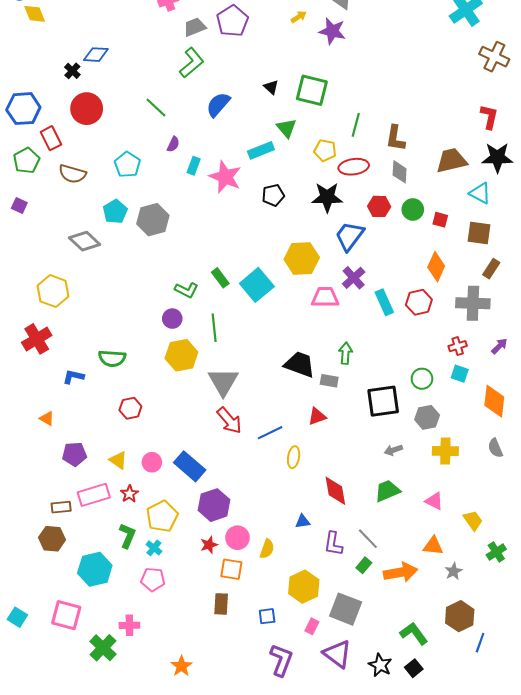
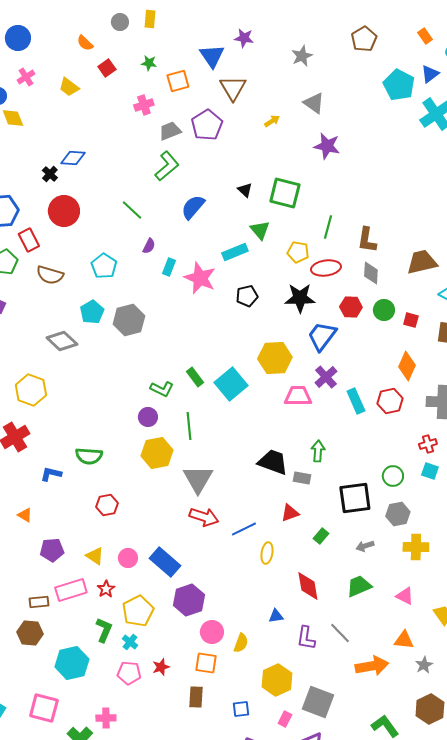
purple star: (332, 31) -> (327, 146), moved
red arrow: (229, 420) -> (204, 517), turned -32
red star: (209, 545) -> (161, 667), moved
green rectangle: (364, 565) -> (321, 536), moved

